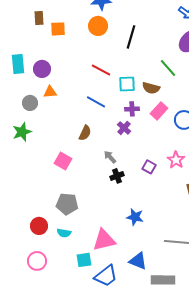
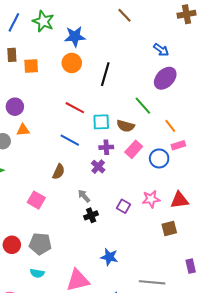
pink star: (176, 160) -> (151, 199), turned 30
red circle: (39, 226) -> (12, 245), moved

